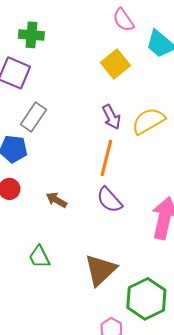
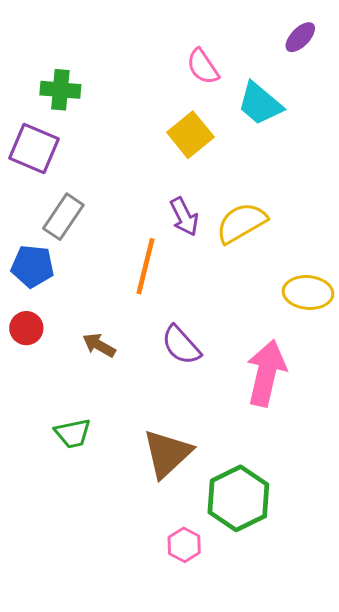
orange line: (106, 158) -> (145, 266), moved
green trapezoid: (39, 257) -> (73, 433), turned -75

